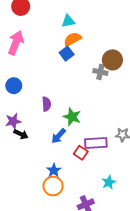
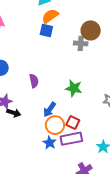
blue square: (67, 54) -> (46, 30), turned -32
green star: (72, 117) -> (74, 88), moved
purple rectangle: (96, 143) -> (71, 139), moved
orange circle: (53, 186) -> (55, 125), moved

